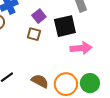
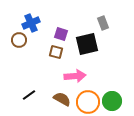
purple square: (39, 16) -> (61, 34), turned -32
pink arrow: (81, 48) -> (75, 76), moved

